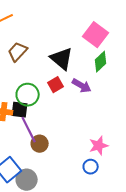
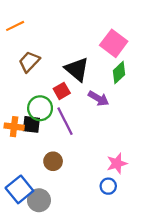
red square: (56, 85) -> (62, 91), moved
purple line: (29, 130) -> (65, 121), moved

